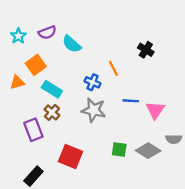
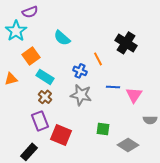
purple semicircle: (47, 32) -> (30, 12), moved
cyan star: (18, 36) -> (16, 31), size x1.5
black cross: (146, 50) -> (126, 43), size x1.5
orange triangle: (17, 82) -> (11, 79), moved
purple rectangle: (33, 130) -> (40, 121), moved
gray diamond: (148, 151) -> (128, 145), moved

